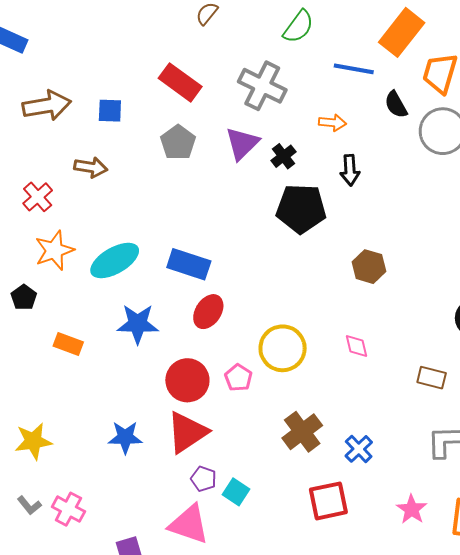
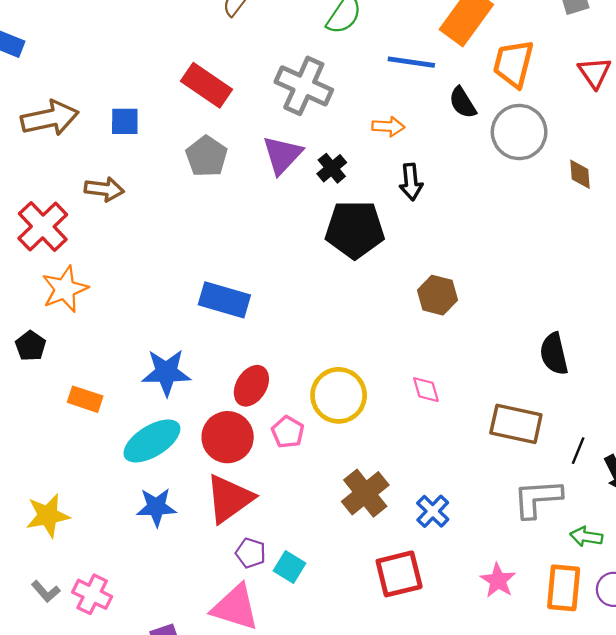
red cross: (38, 197) -> (43, 227), size x1.4
cyan ellipse: (115, 261) -> (152, 441), moved
red ellipse: (208, 312) -> (251, 386), moved
brown rectangle: (432, 378) -> (516, 424), size x1.5

